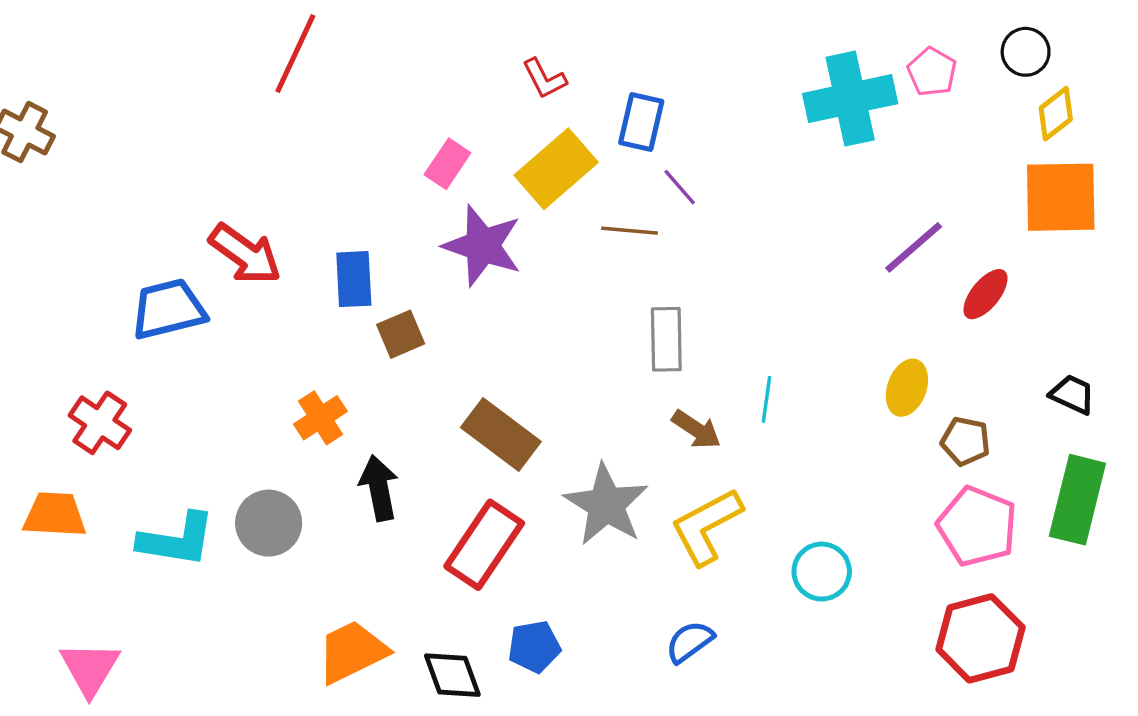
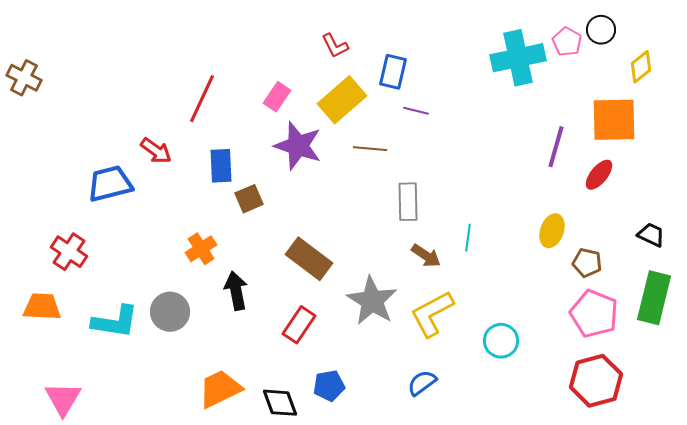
black circle: (1026, 52) -> (601, 30), moved
red line: (295, 53) -> (202, 99), moved
purple line: (680, 187) -> (416, 111), turned -35
orange square: (1061, 197) -> (614, 120), moved
brown line: (630, 231) -> (370, 149), moved
purple line: (914, 247) -> (556, 147), turned -33
red arrow: (245, 254) -> (156, 151), size x0.7
red rectangle: (484, 545) -> (299, 325), size x0.7

